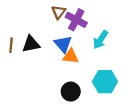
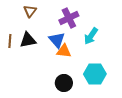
brown triangle: (59, 12) -> (30, 11), moved
purple cross: (76, 20) -> (69, 18), turned 36

